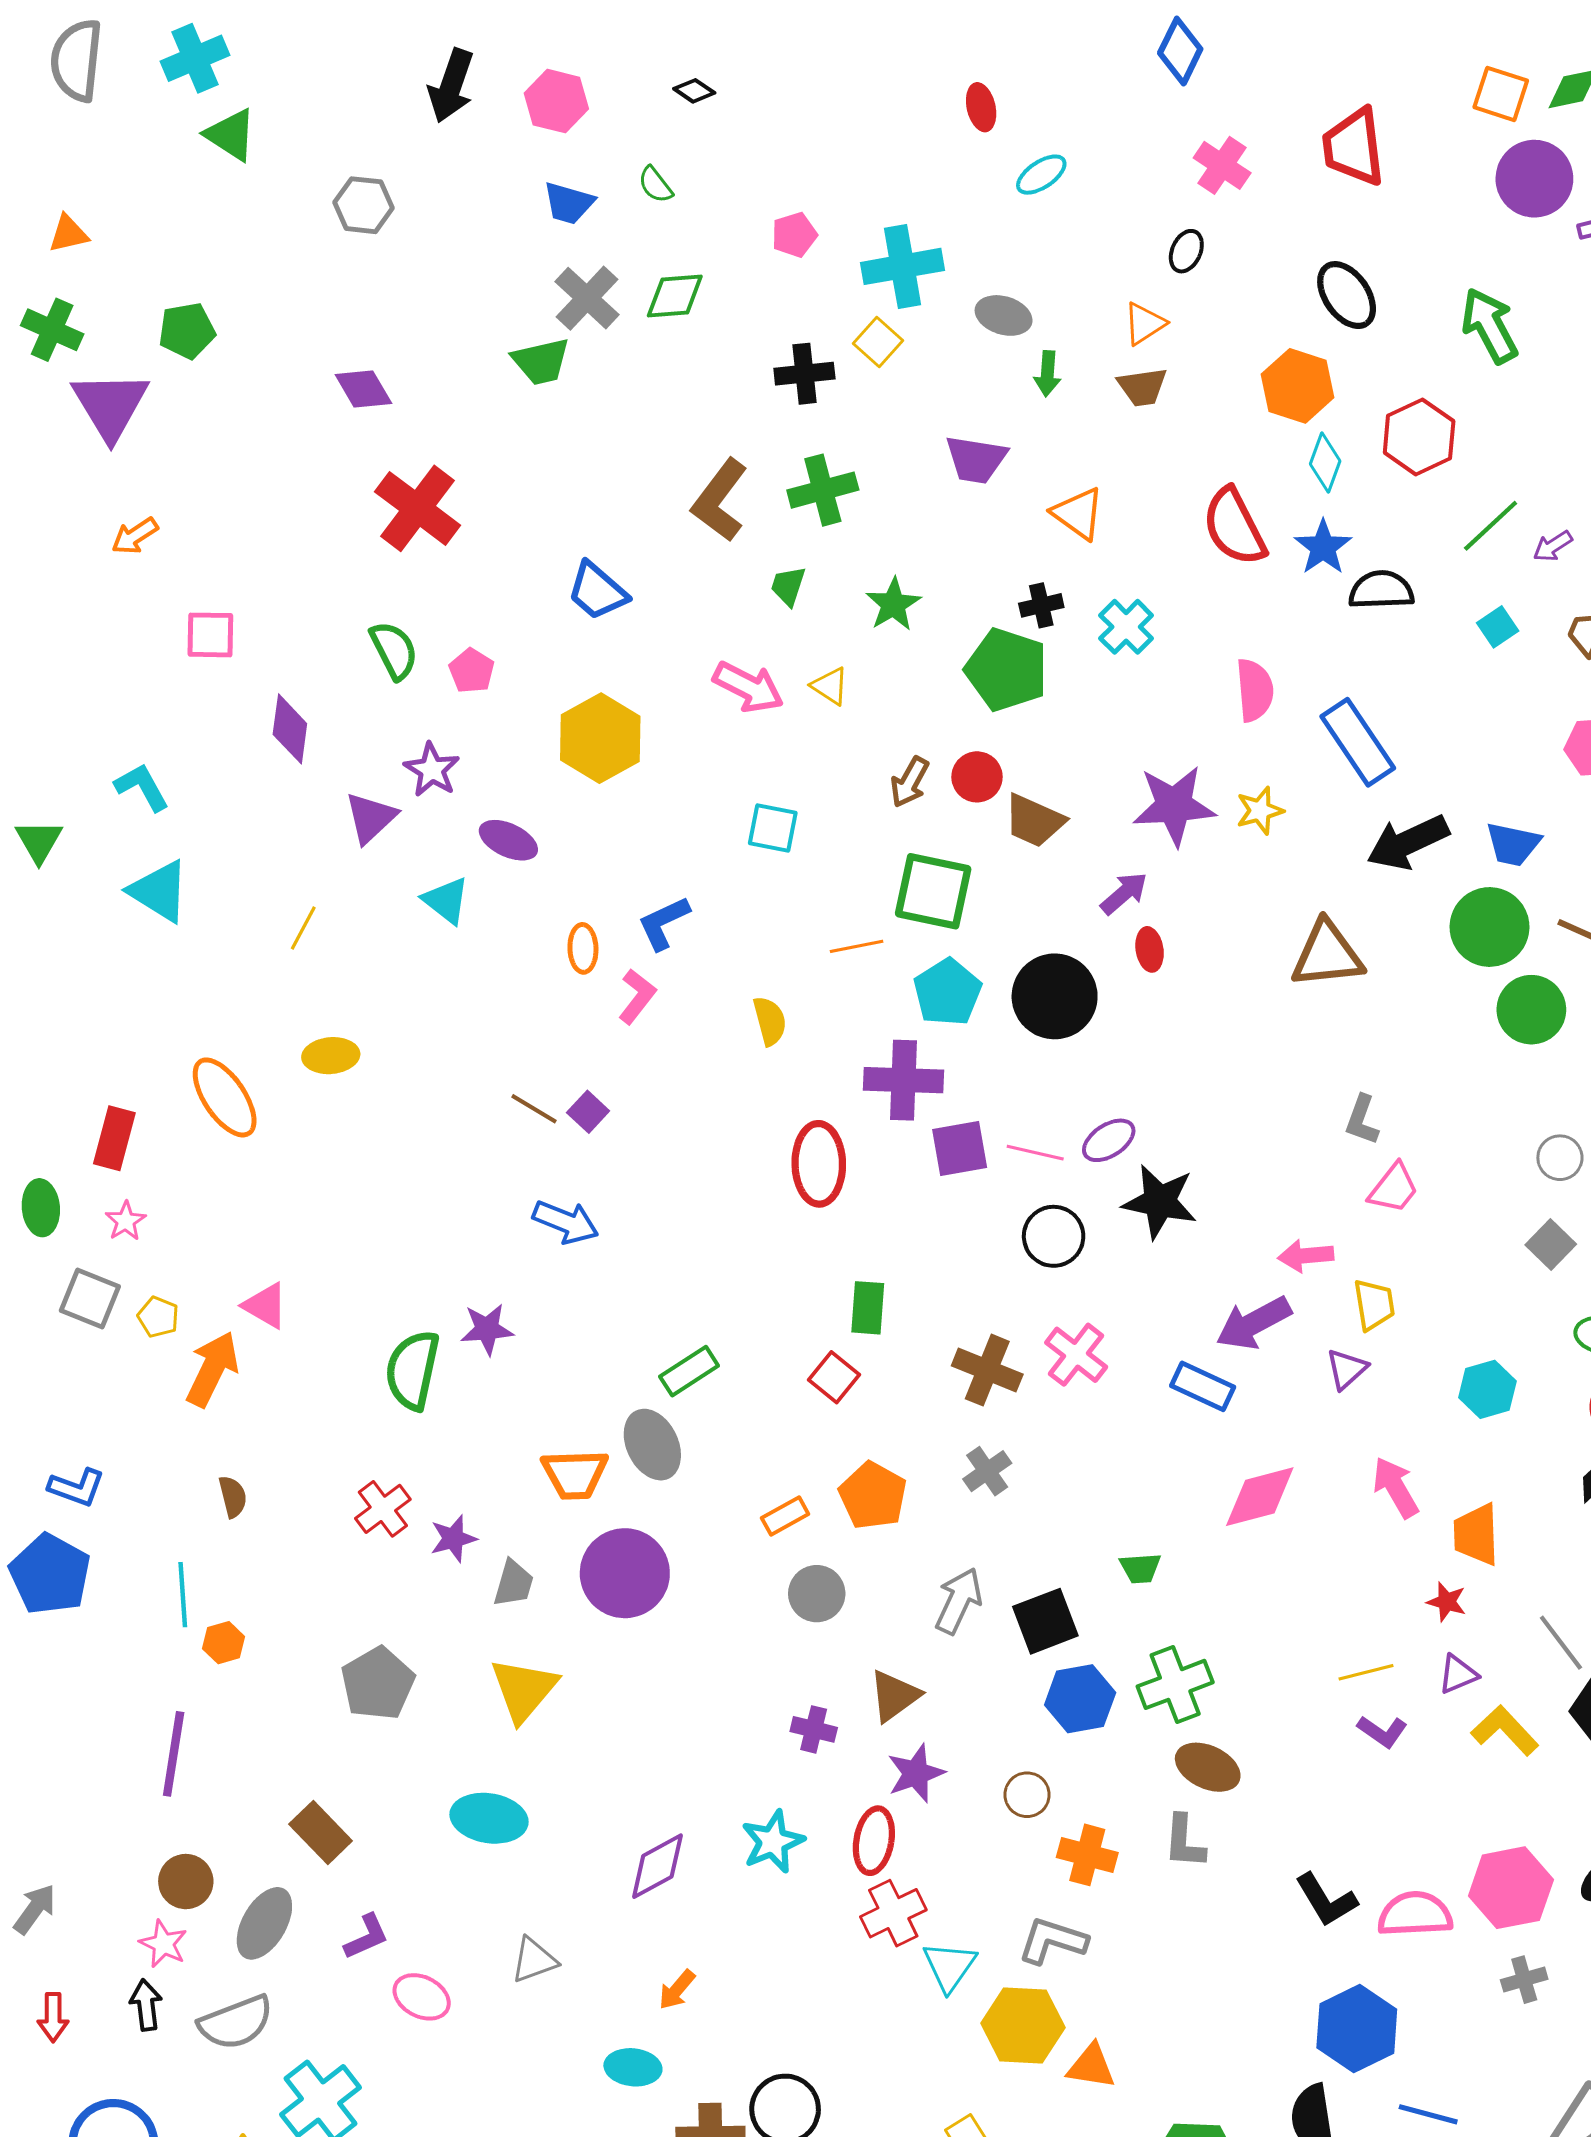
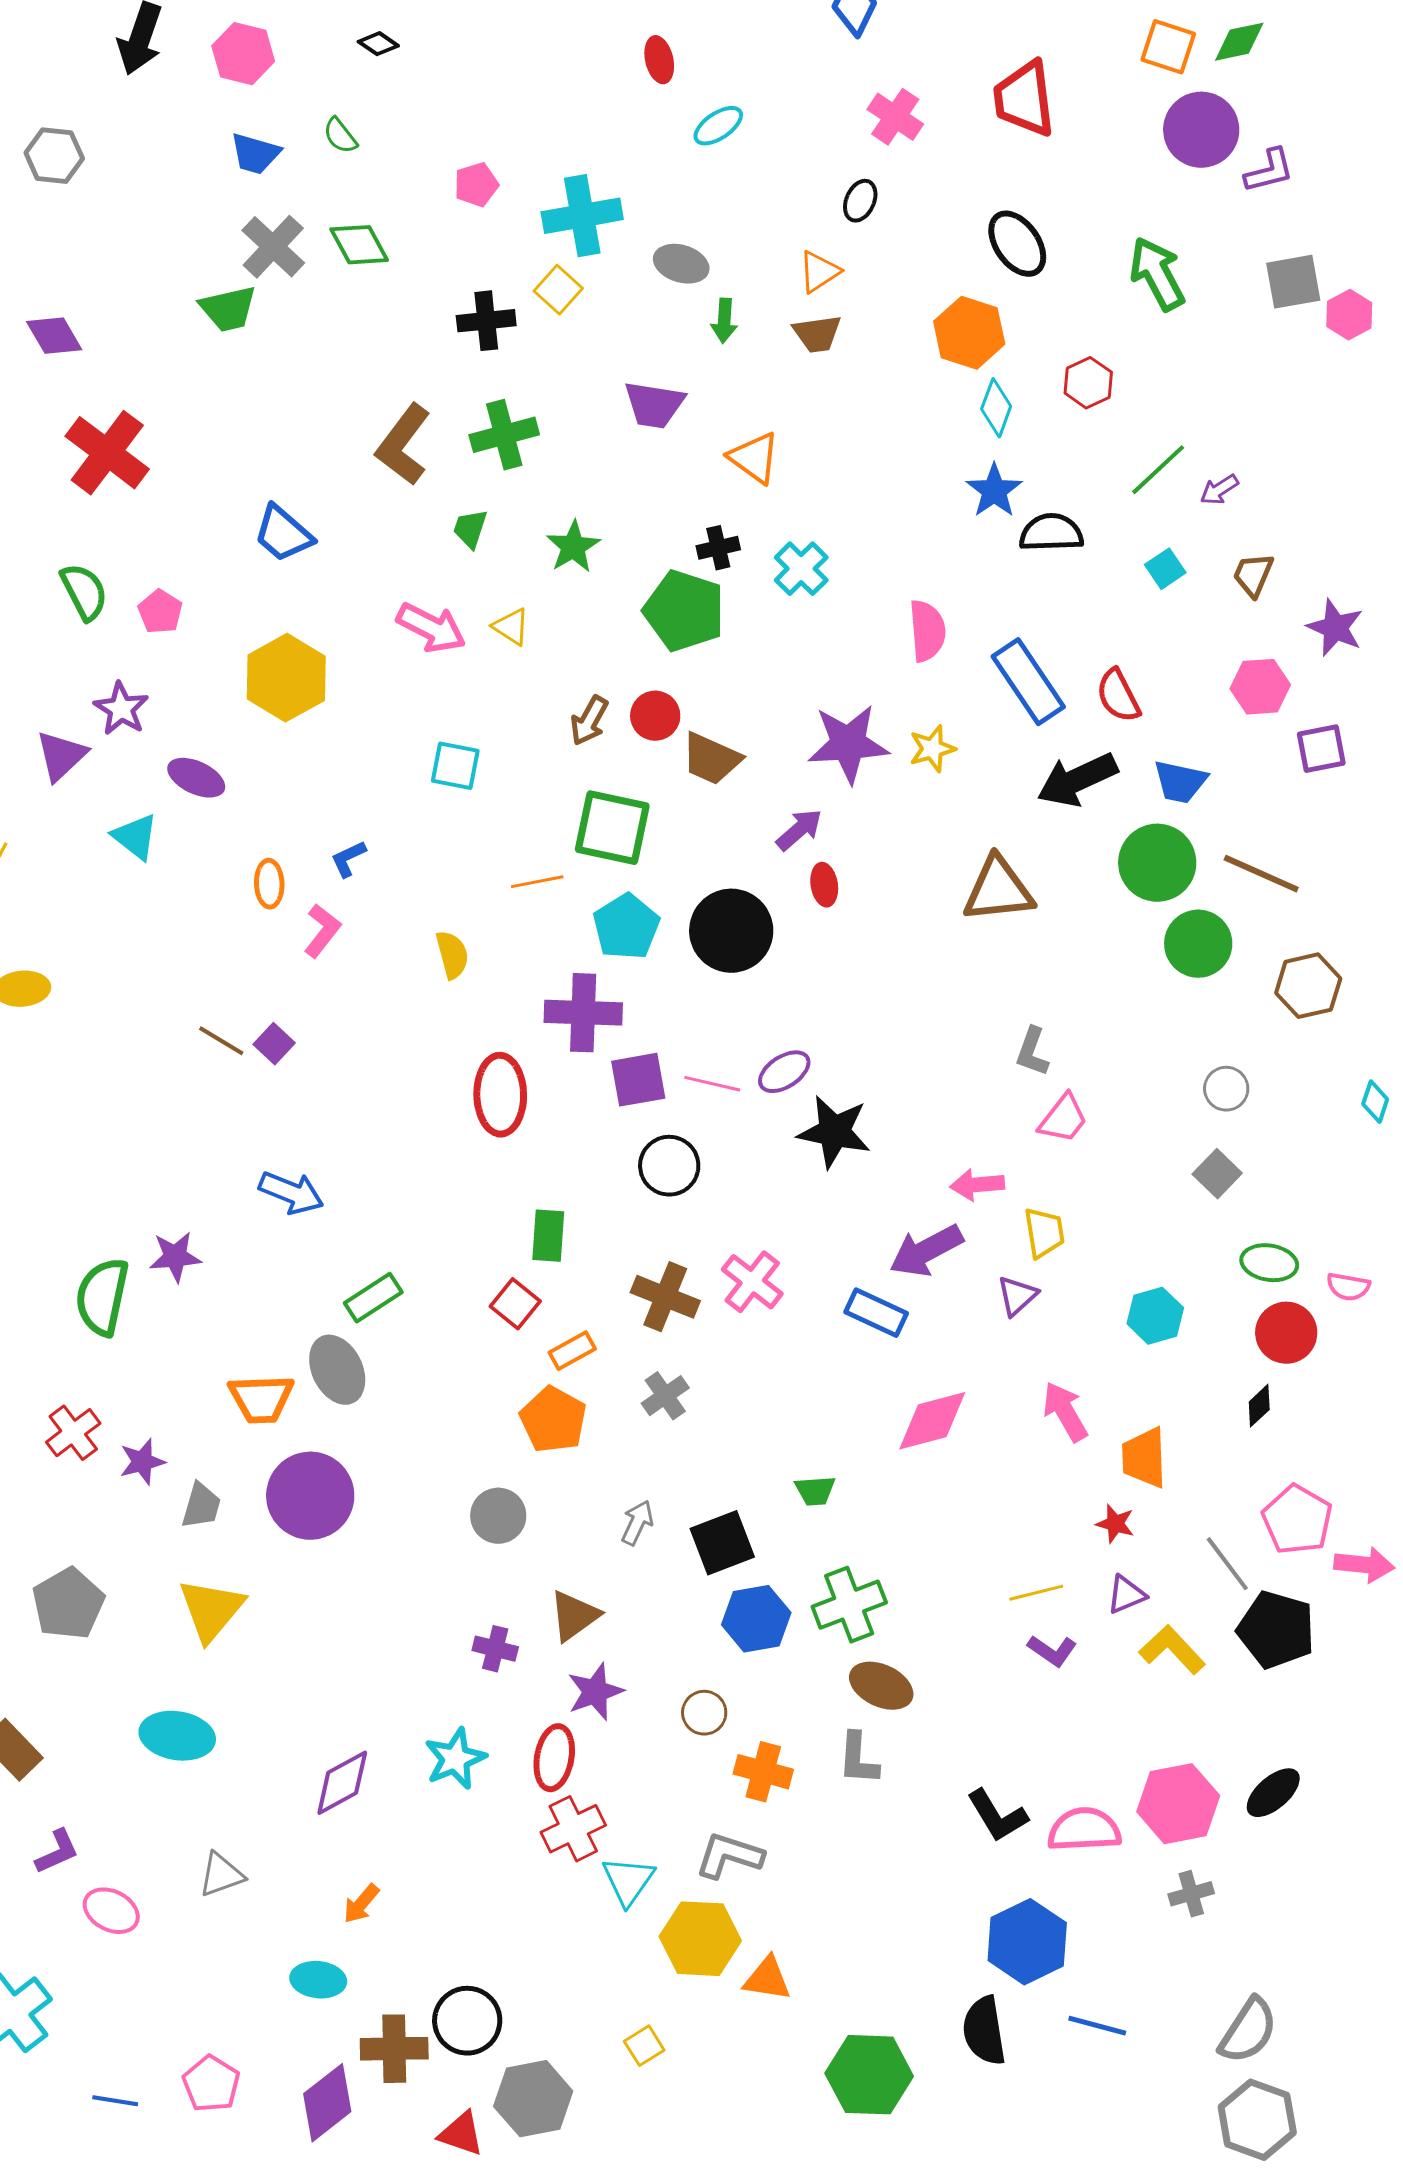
green diamond: (675, 296) -> (359, 245), turned 66
red hexagon: (1419, 437) -> (1088, 383), size x0.7
red semicircle: (1234, 527) -> (1118, 696), moved, size x0.7
blue L-shape: (664, 923) -> (348, 859), size x0.7
blue arrow: (566, 1222) -> (291, 1193), moved
black circle: (1054, 1236) -> (669, 1166), moved
orange rectangle: (785, 1516) -> (572, 1351), moved
gray arrow: (959, 1601) -> (637, 1523), size x0.7

